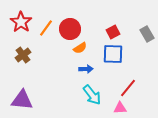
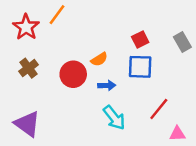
orange line: (46, 28) -> (57, 15), moved
red circle: (70, 29) -> (73, 74), moved
purple triangle: (22, 100) -> (27, 124), turned 30
pink triangle: (120, 108) -> (177, 134), moved

